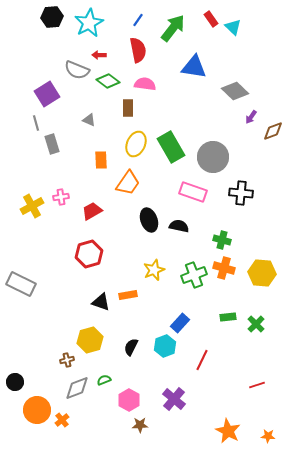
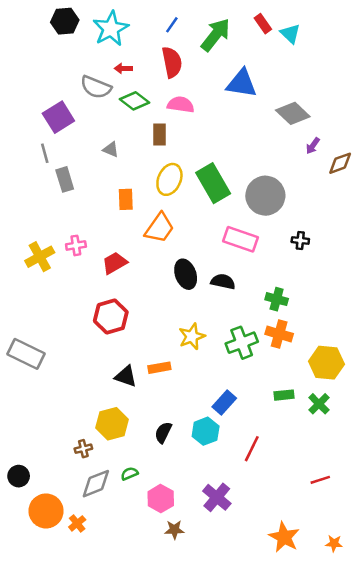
black cross: (241, 193) -> (300, 240), size x0.6
yellow hexagon: (262, 273) -> (326, 363), moved

